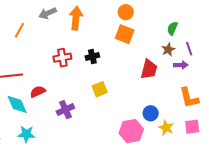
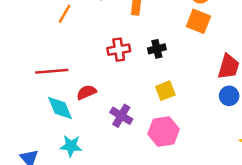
purple cross: (65, 110) -> (121, 116), turned -36
blue circle: (151, 113) -> (229, 96), moved
pink hexagon: (131, 131) -> (164, 131), moved

